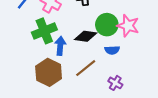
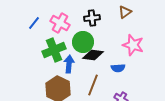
green circle: (107, 25) -> (83, 42), moved
brown line: (86, 68) -> (93, 85), turned -30

